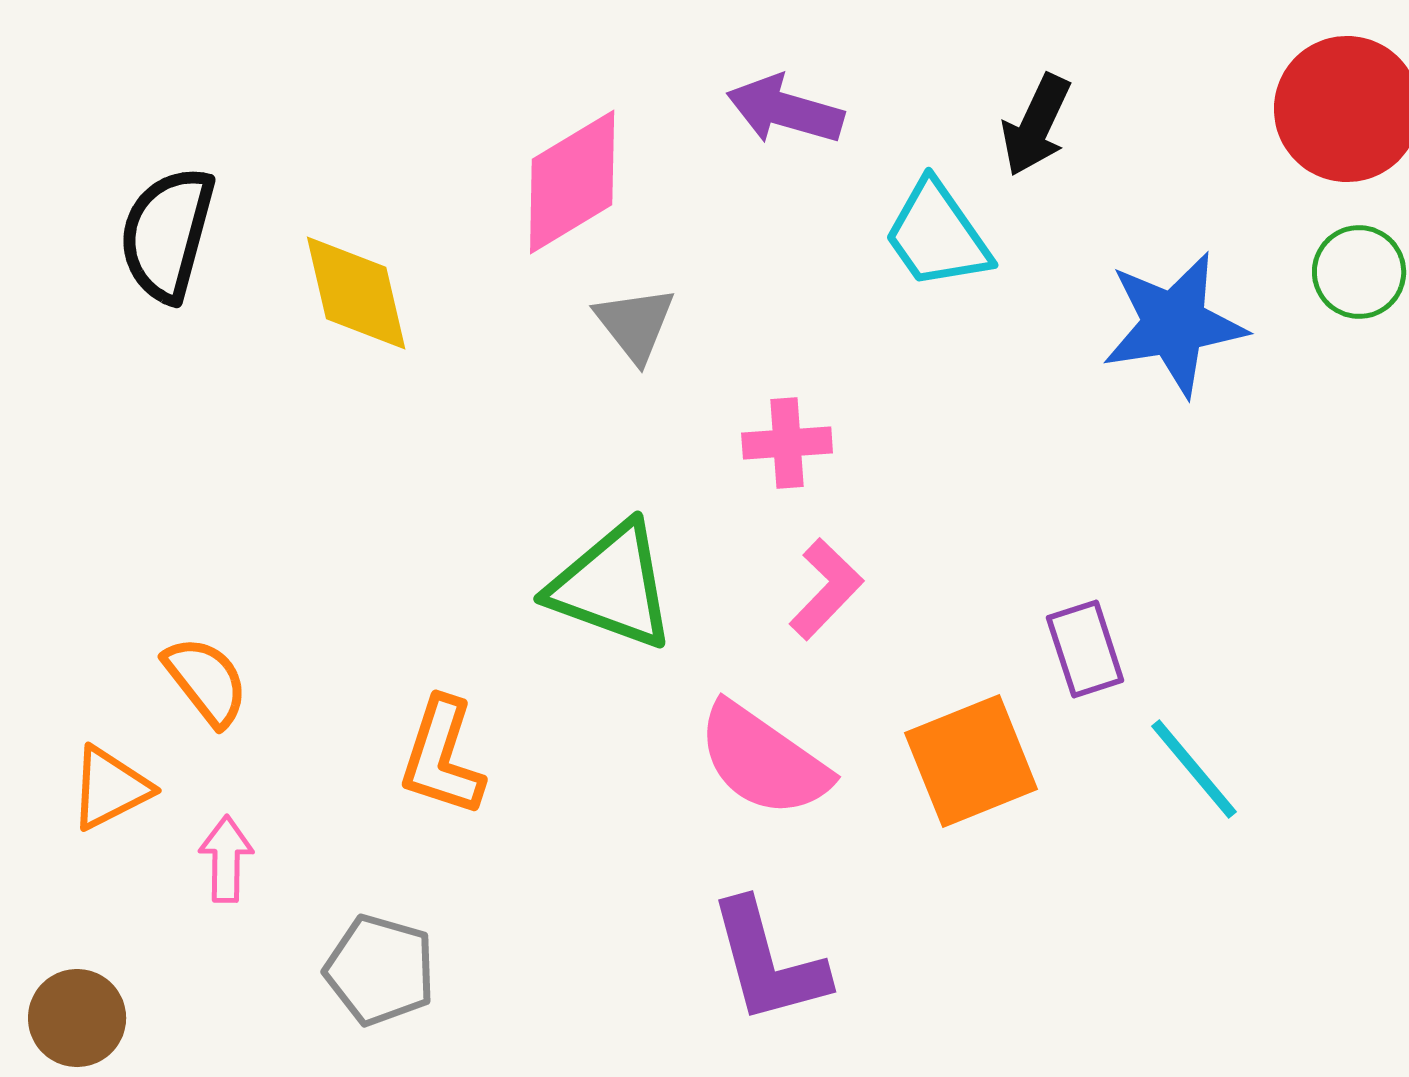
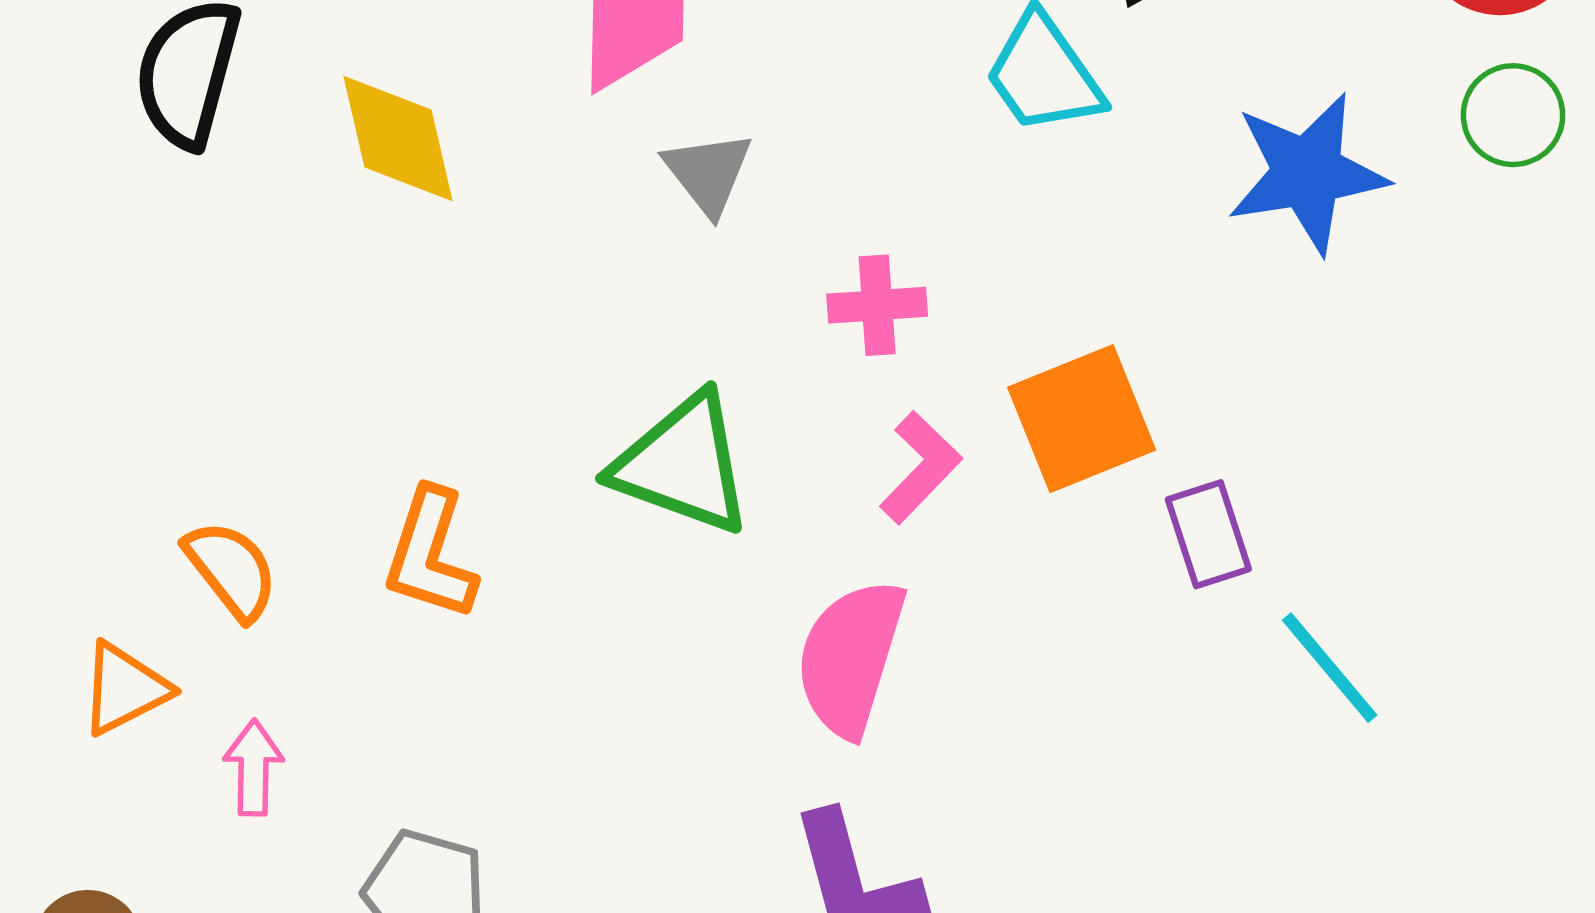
orange L-shape: (442, 757) -> (430, 554), moved
pink semicircle: (763, 760) -> (850, 658), turned 72
orange square: (971, 761) -> (1082, 419), moved

